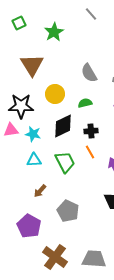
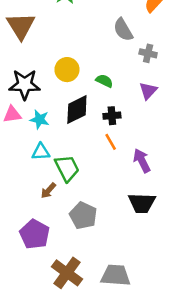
brown triangle: (32, 65) -> (21, 26), moved
gray semicircle: (89, 73) -> (123, 30), moved
green semicircle: (85, 103) -> (104, 81), turned 40
green trapezoid: (65, 162) -> (67, 168), moved

